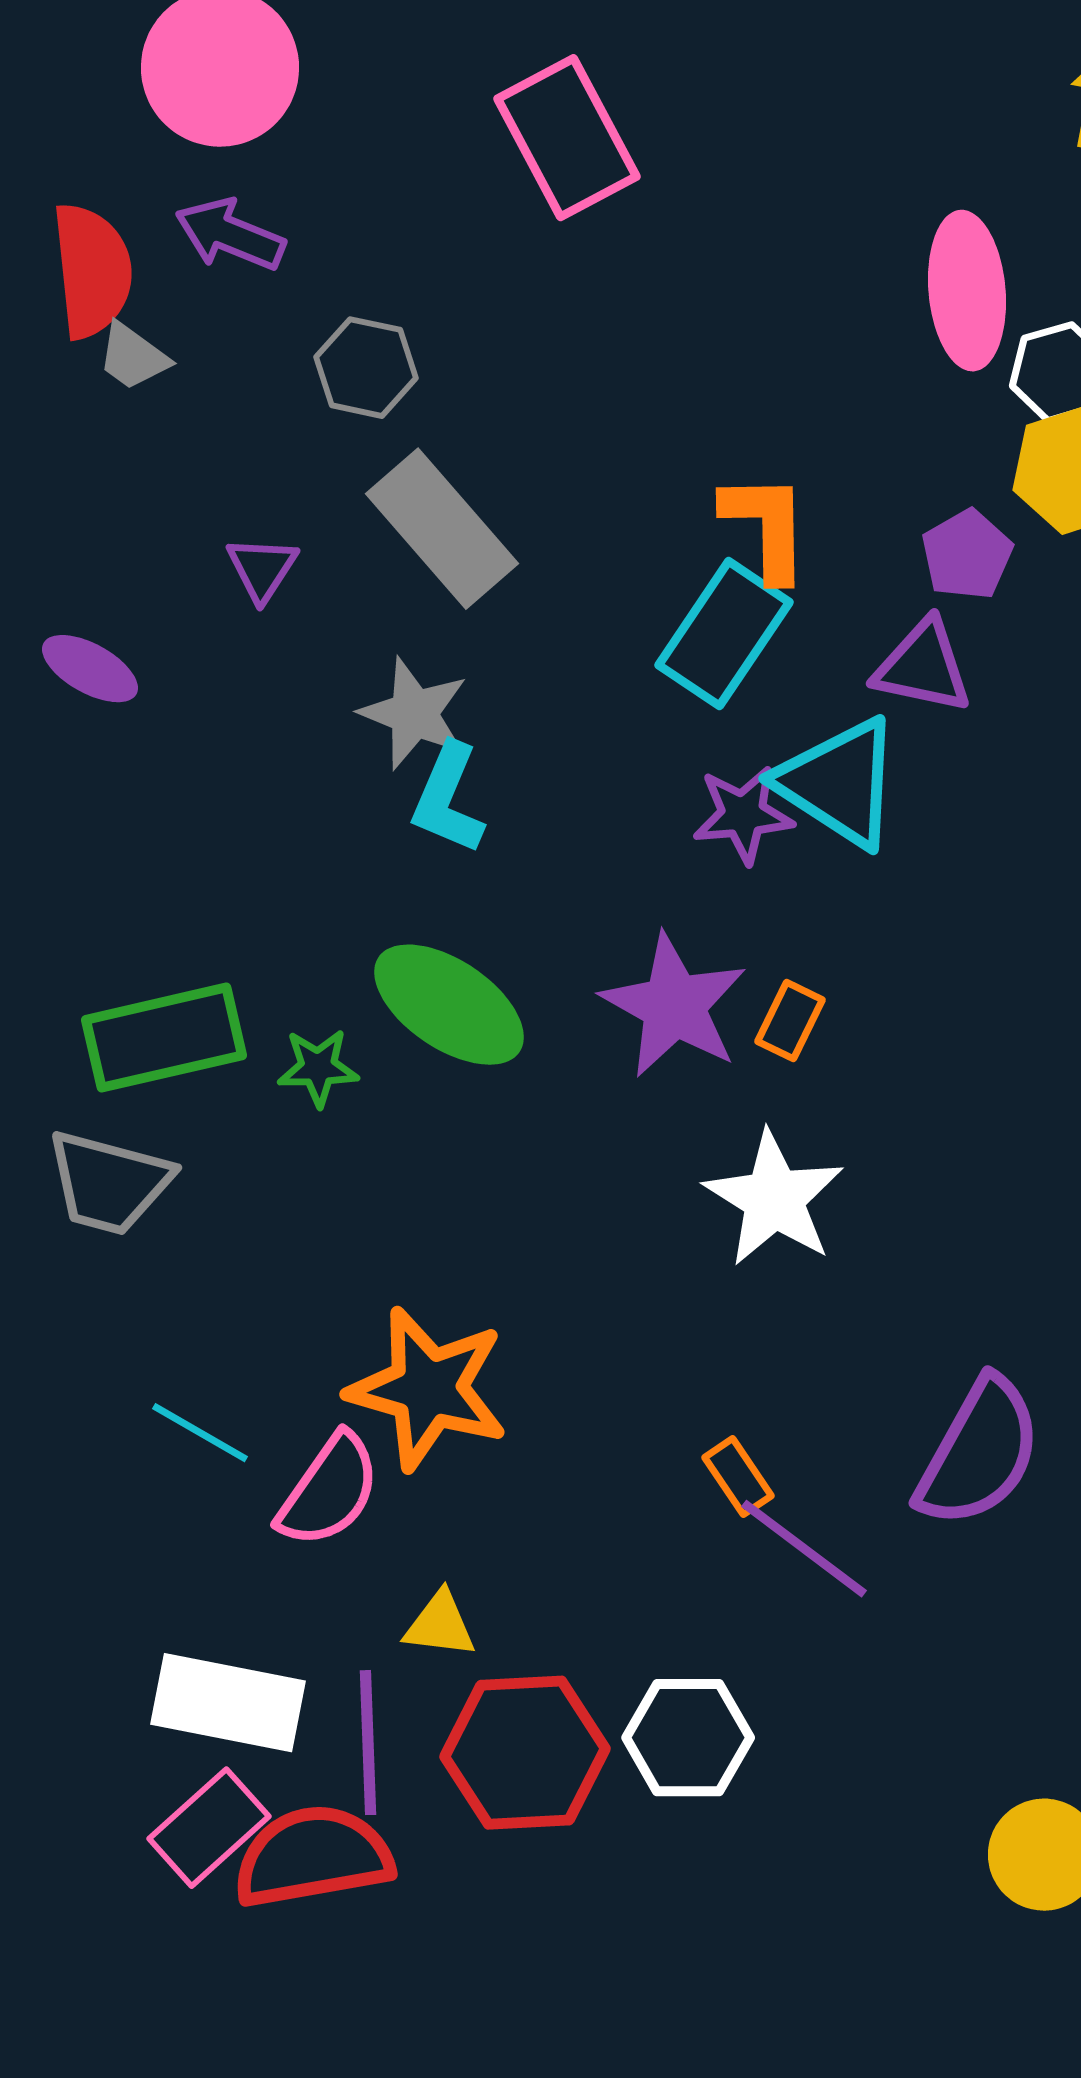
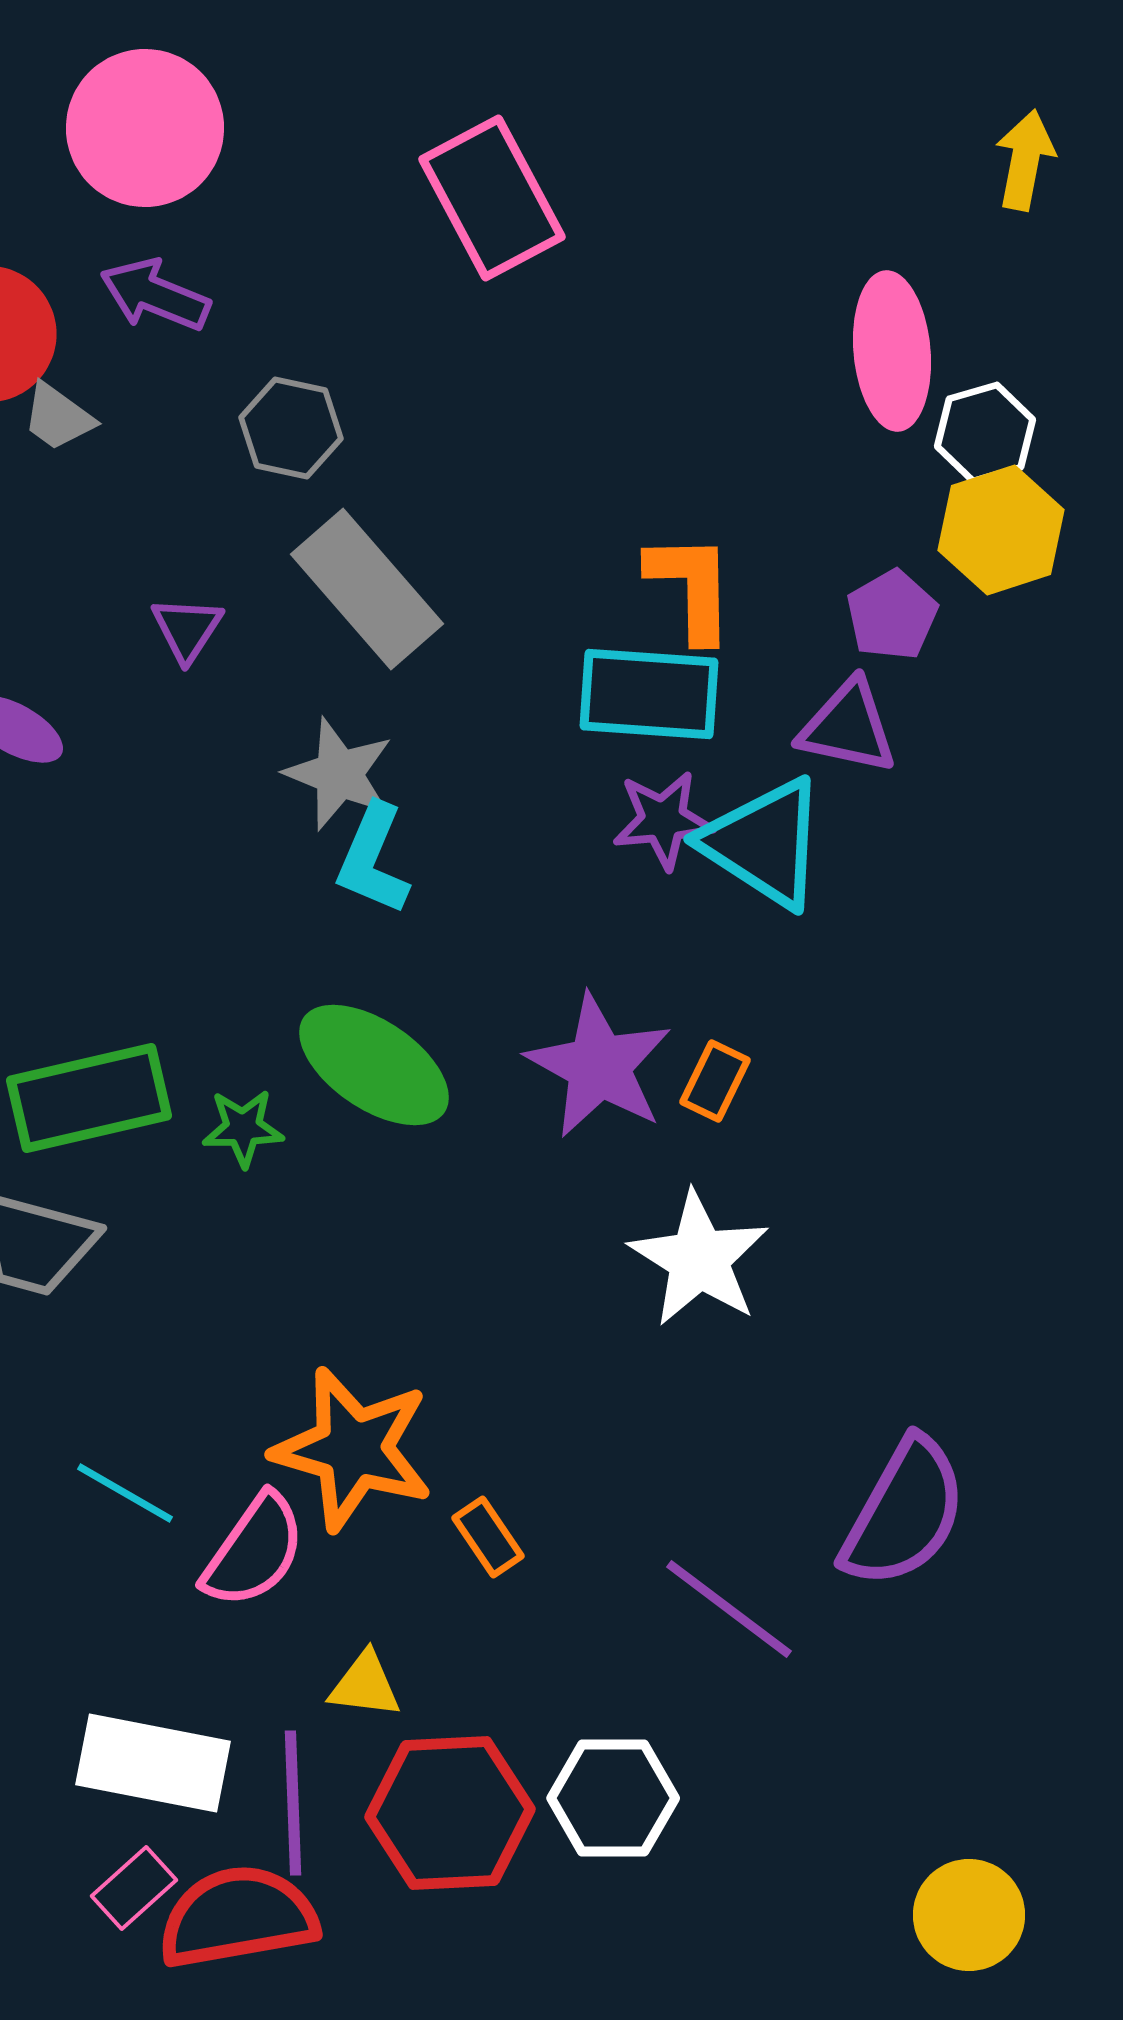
cyan rectangle: (724, 634) -> (649, 694), turned 60
purple star: (743, 815) -> (663, 820), moved
orange rectangle: (738, 1477) -> (488, 1537), moved
pink rectangle: (209, 1828) -> (134, 1888), size x0.7

